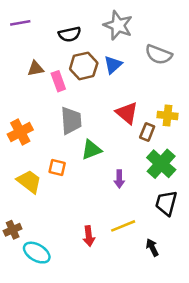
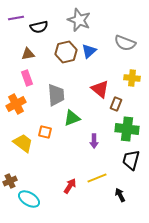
gray star: (118, 25) -> (79, 20), moved
black semicircle: (70, 34) -> (39, 27), moved
pink rectangle: (58, 81) -> (27, 78), moved
yellow cross: (168, 115) -> (132, 78), moved
green cross: (161, 164) -> (127, 129), turned -35
red arrow: (89, 236) -> (70, 186), turned -140

